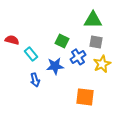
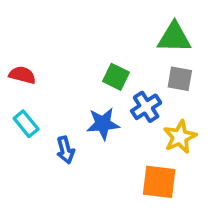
cyan rectangle: (31, 54) -> (26, 124), moved
yellow star: (102, 64) -> (180, 137), moved

